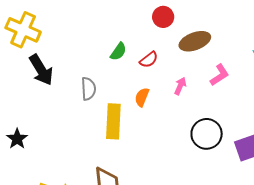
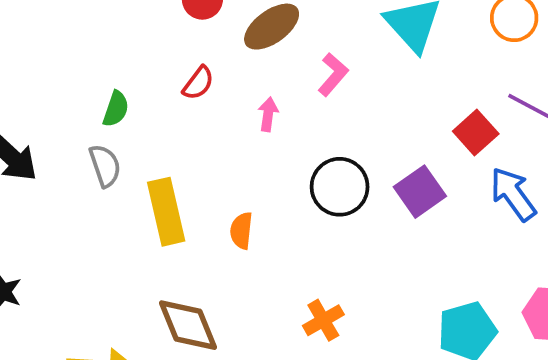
green semicircle: (118, 52) -> (116, 109), moved
orange semicircle: (142, 97) -> (241, 231), moved

